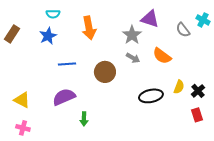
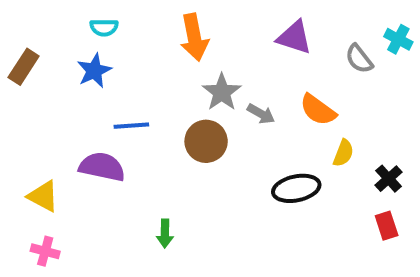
orange arrow: (89, 28) -> (194, 37), moved
gray star: (132, 35) -> (222, 92), moved
yellow semicircle: (179, 87) -> (343, 153), moved
purple semicircle: (64, 97) -> (102, 167), moved, turned 35

